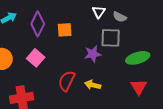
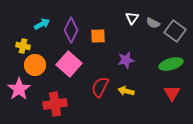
gray square: (111, 38) -> (175, 31), moved, turned 35
pink square: (36, 58) -> (69, 64), size x1.4

